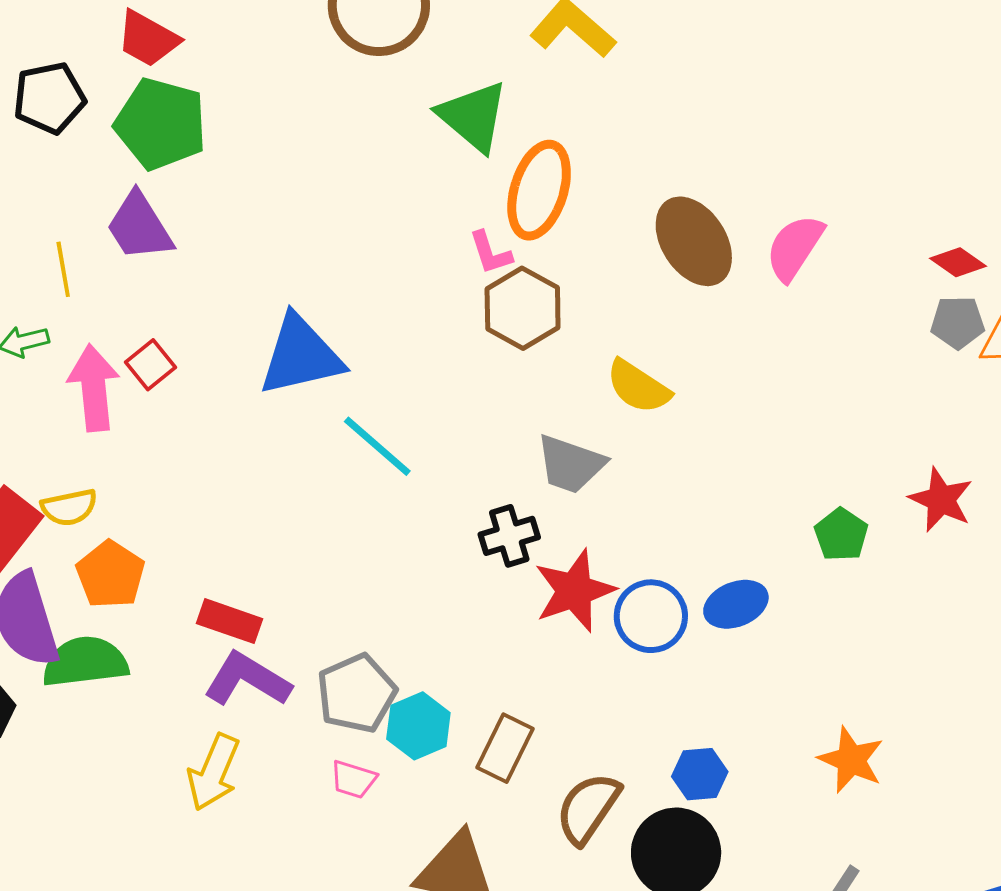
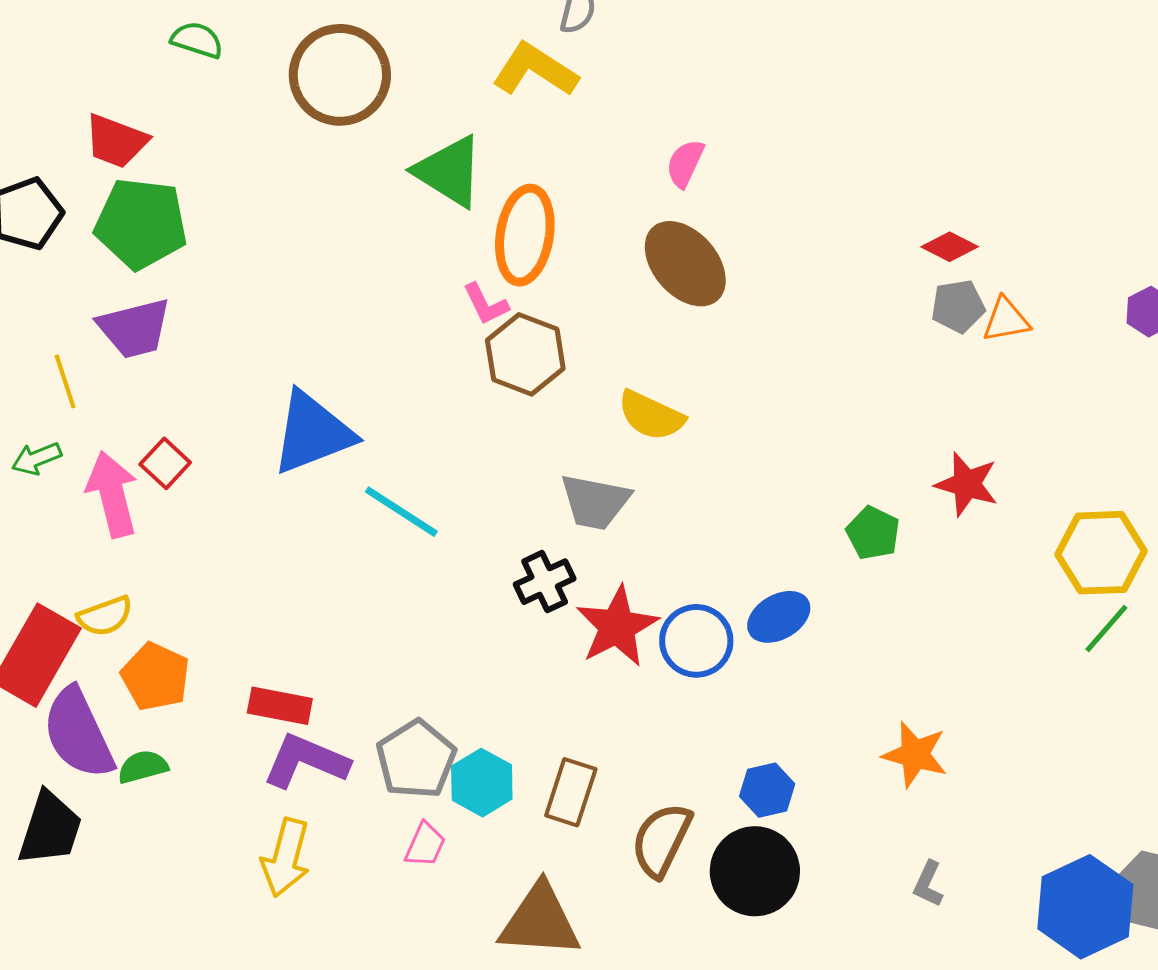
purple trapezoid: (139, 227) -> (134, 328), turned -64
pink semicircle: (795, 248) -> (685, 163), moved, size x0.7
green semicircle: (85, 662) -> (143, 767), size x0.6
pink trapezoid: (353, 779) -> (425, 845), turned -75

